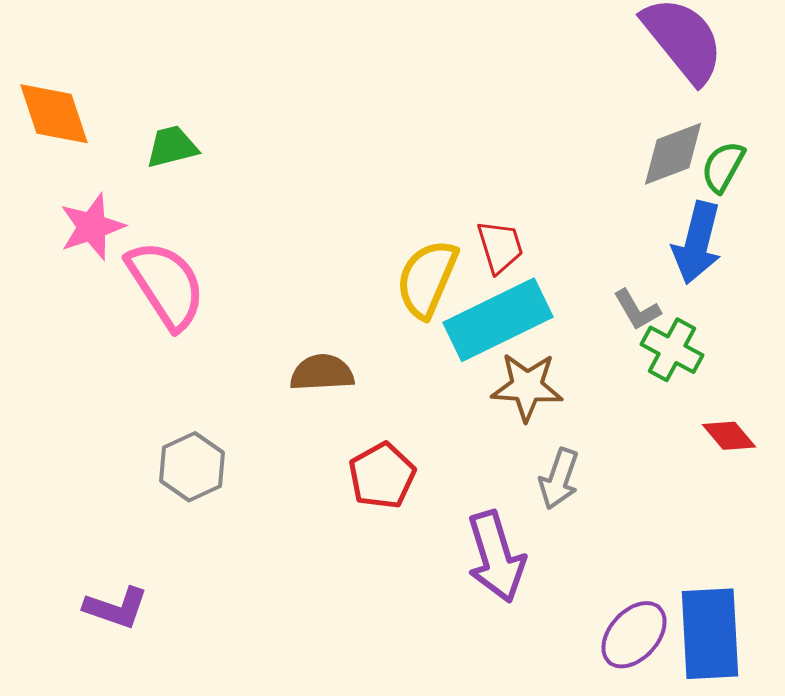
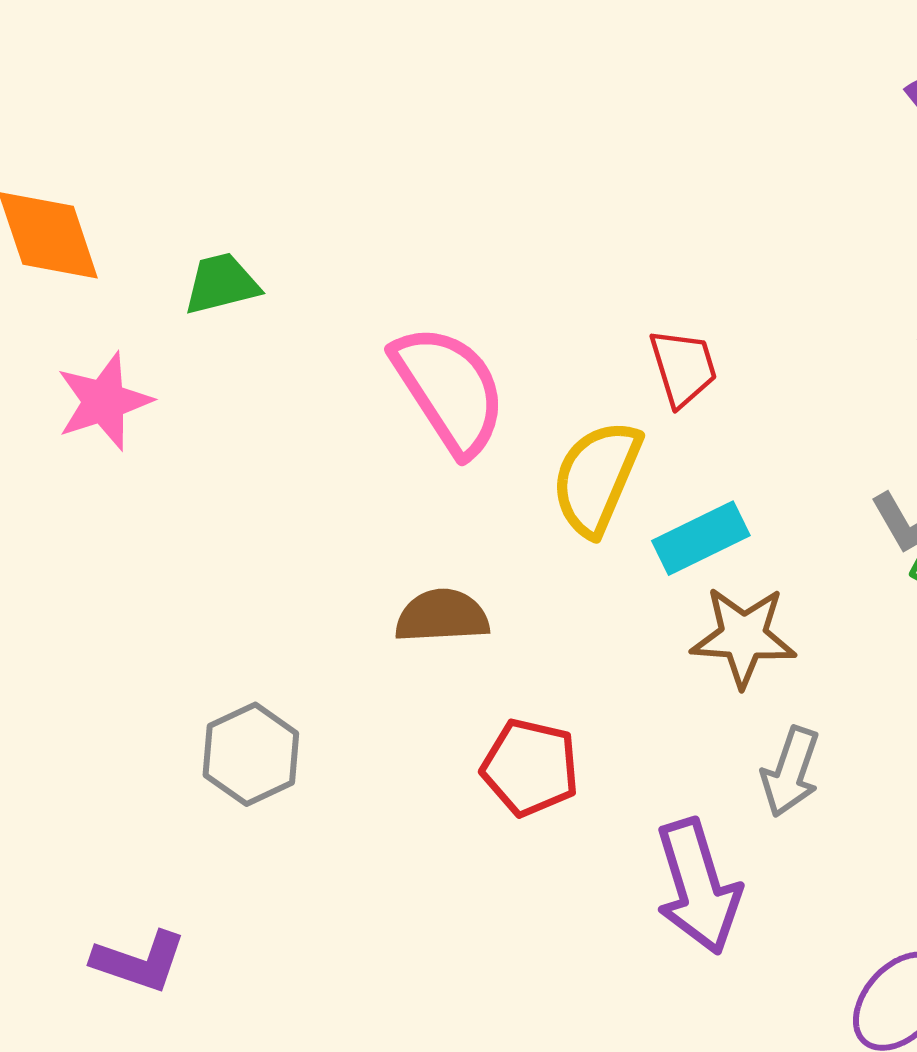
red trapezoid: (500, 247) -> (683, 368), moved
pink semicircle: (166, 285) -> (449, 390), moved
cyan rectangle: (498, 320) -> (701, 538), size x0.6
red pentagon: (382, 476) -> (530, 767), turned -30

